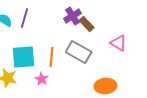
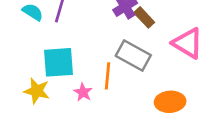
pink triangle: (119, 43) -> (188, 43), size x1.4
orange line: (52, 57) -> (107, 76), moved

